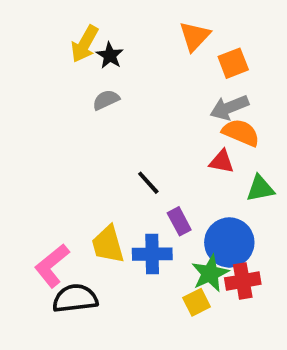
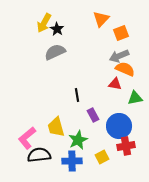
gray semicircle: (106, 100) -> (55, 52), size x1.5
black line: (148, 183) -> (77, 95), turned 32
blue cross: (152, 254) -> (72, 161), moved
green star: (210, 273) -> (78, 140), moved

